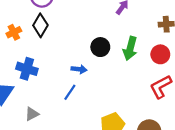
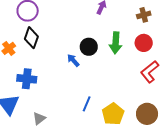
blue arrow: (79, 69) -> (73, 60), moved, turned -128
blue line: (70, 92) -> (87, 104), moved

